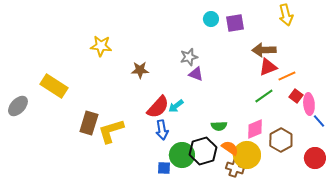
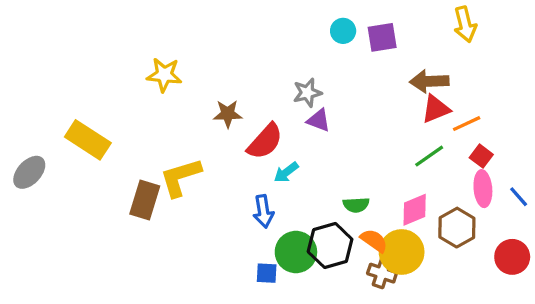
pink ellipse: (309, 104) -> (483, 189), moved
red semicircle: (158, 107) -> (265, 141), moved
yellow L-shape: (111, 131) -> (180, 177), moved

